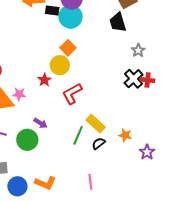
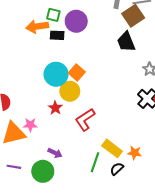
cyan circle: (71, 17) -> (56, 74), moved
orange star: (125, 135) -> (135, 153), moved

